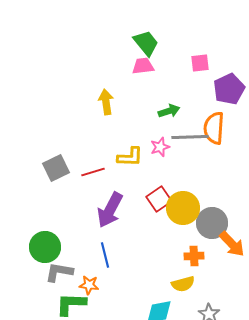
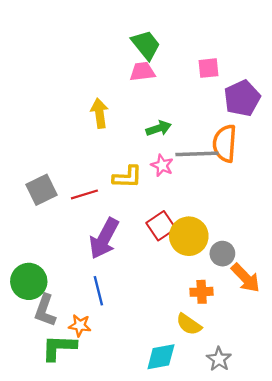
green arrow: (169, 111) -> (159, 128), moved
pink star: (160, 147) -> (162, 165), turned -30
gray circle: (212, 223) -> (222, 254), size x0.7
gray L-shape: (59, 272) -> (45, 310), turned -80
yellow semicircle: (183, 284) -> (189, 324), turned 50

